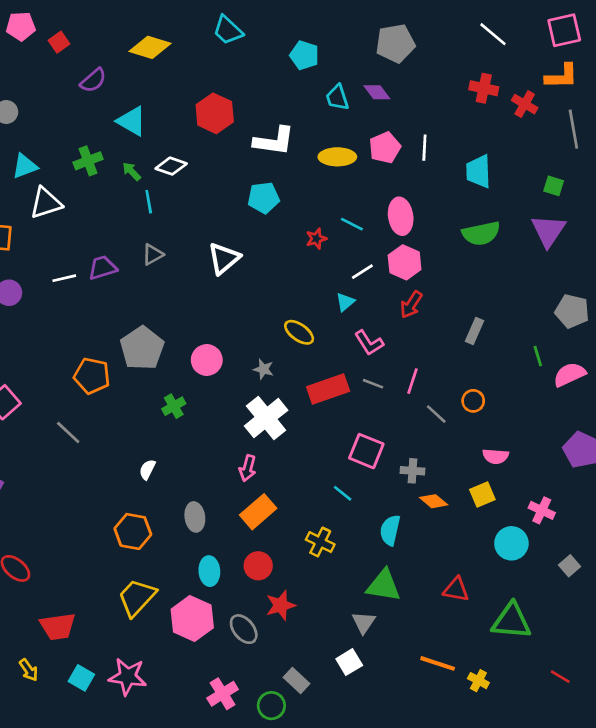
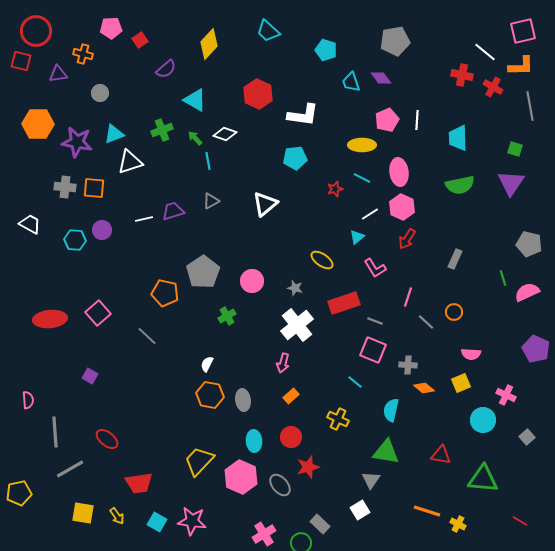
white line: (493, 34) -> (485, 52), moved
yellow diamond: (150, 47) -> (209, 44), turned -64
yellow ellipse: (337, 157) -> (362, 145), moved
gray line: (373, 384) -> (375, 321), moved
orange rectangle: (258, 512) -> (291, 396), size x0.6
orange hexagon: (133, 531) -> (210, 395), moved

